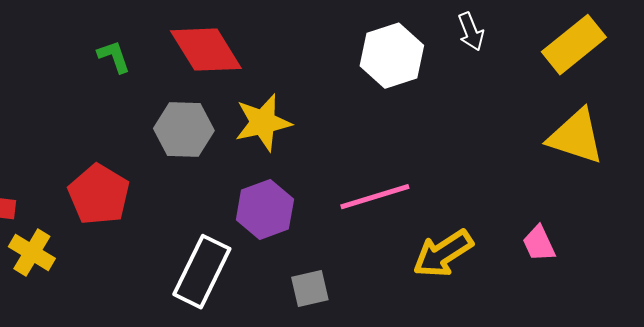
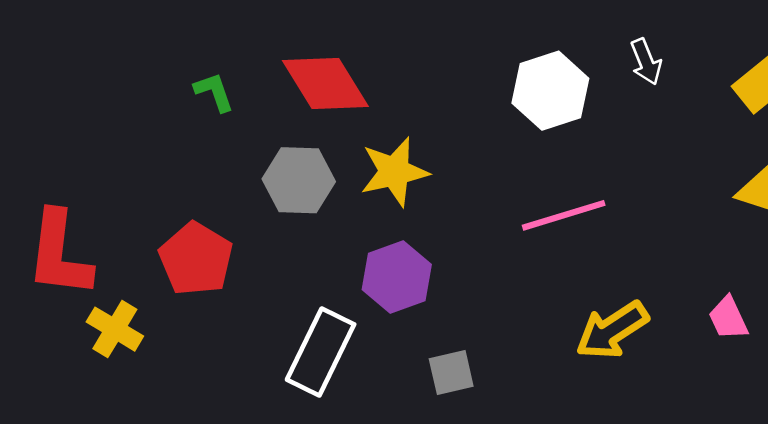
pink line: (375, 197) -> (564, 215), moved

